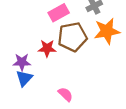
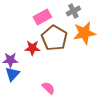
brown pentagon: (72, 37) -> (54, 38), turned -30

